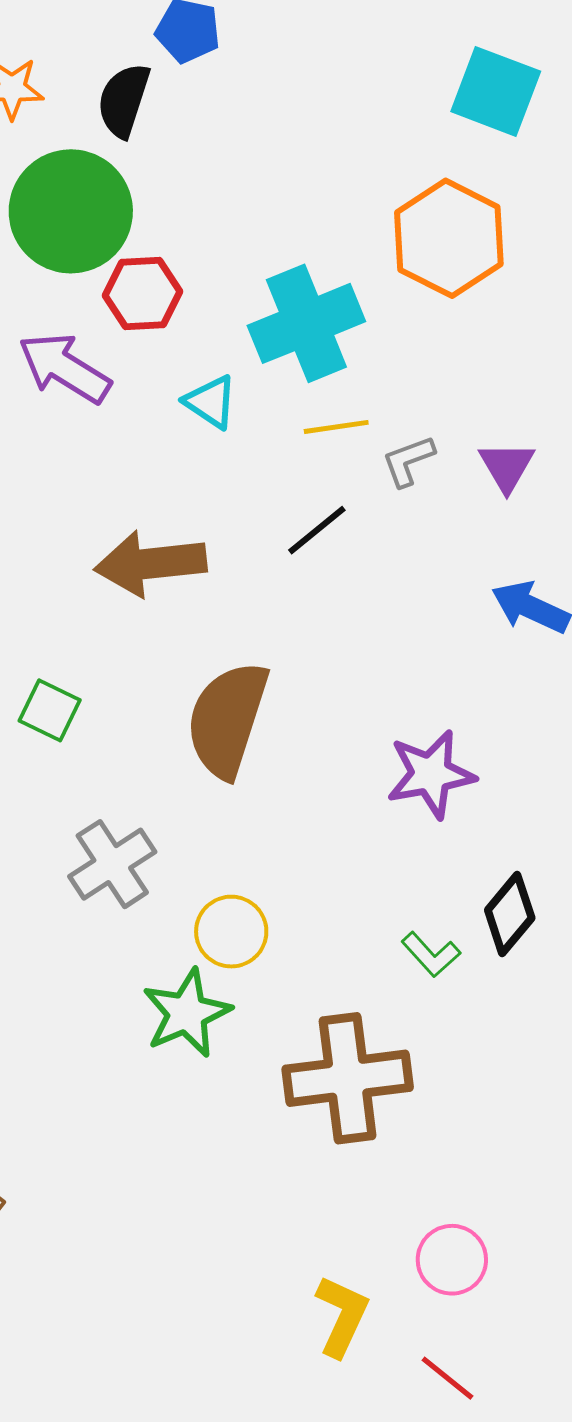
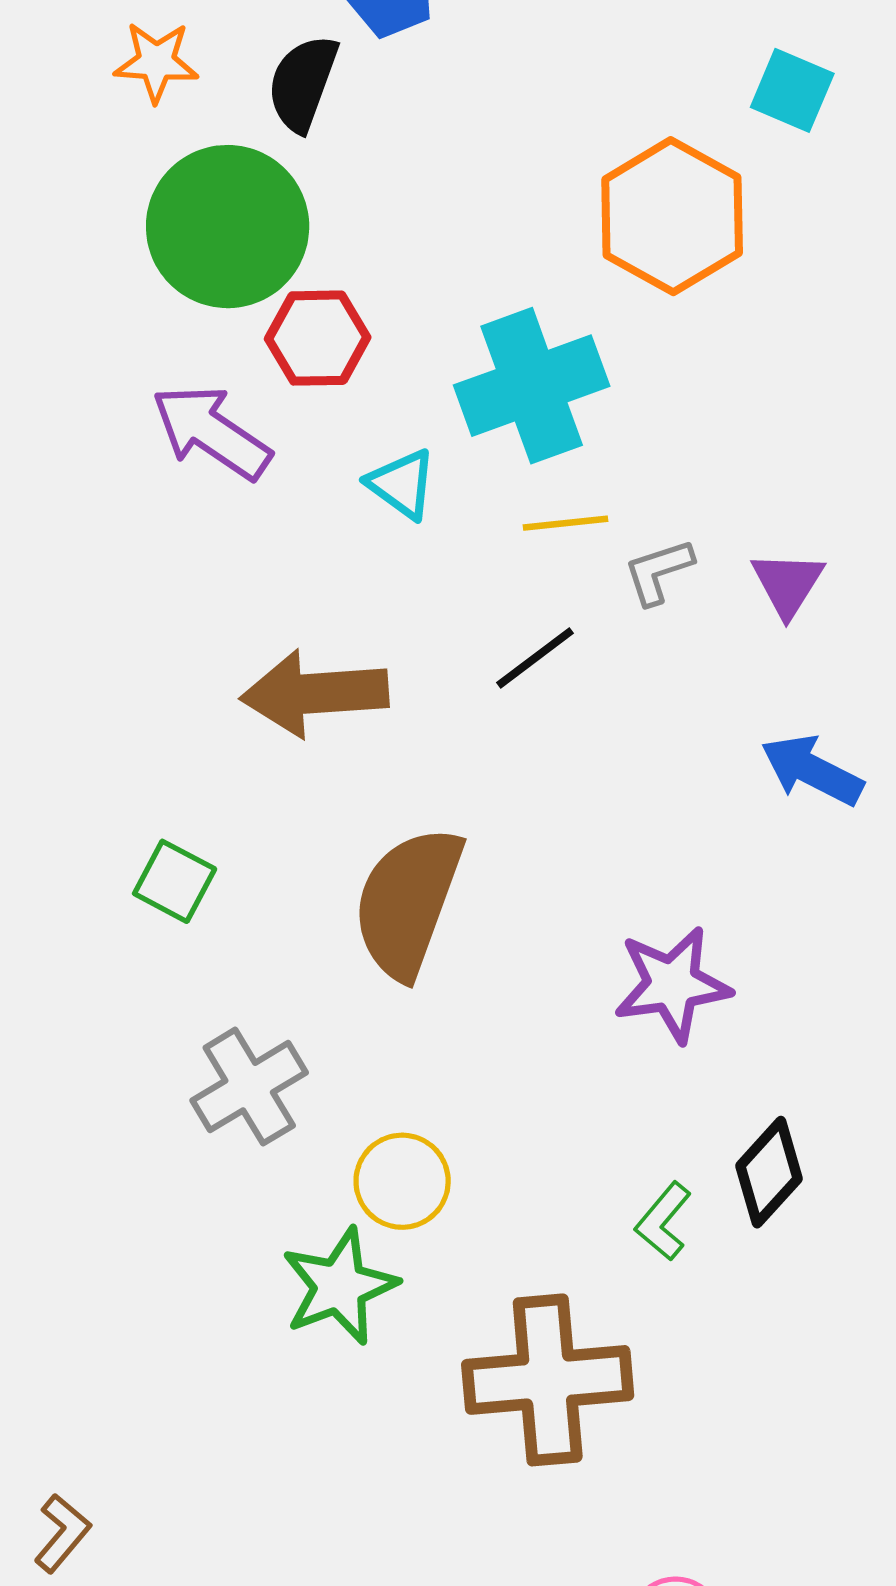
cyan square: (496, 91) -> (792, 90), size x0.7
orange hexagon: (449, 238) -> (672, 216), moved
green L-shape: (431, 954) -> (663, 1221), turned 80

